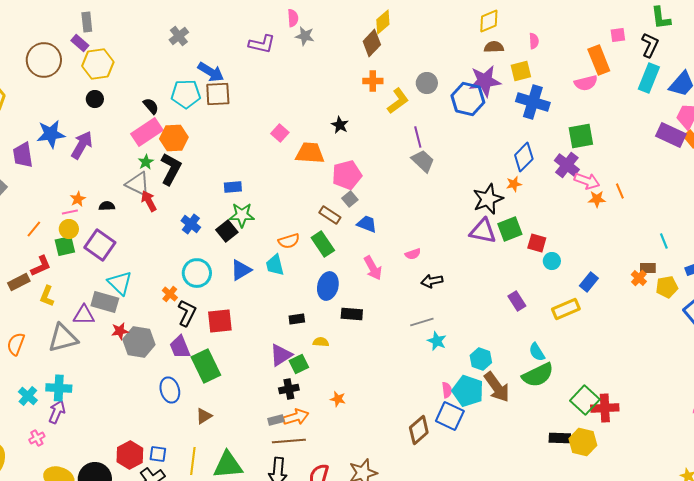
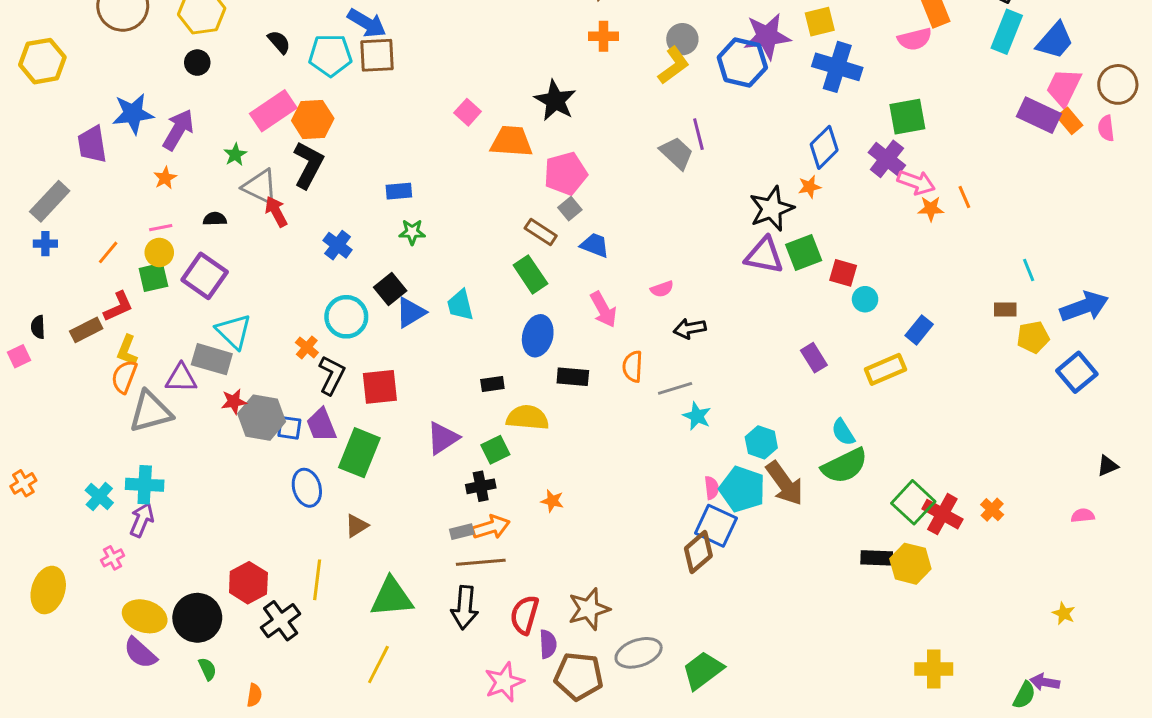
yellow L-shape: (398, 101) -> (674, 65), moved
black semicircle: (151, 106) -> (279, 42), moved
black star: (340, 125) -> (555, 101), size x1.6
purple line: (418, 137) -> (698, 134), moved
green star: (146, 162) -> (235, 155), moved
orange star: (78, 199) -> (165, 178), moved
green star: (242, 215) -> (412, 232), size x0.7
black square: (227, 231) -> (390, 289), moved
orange semicircle: (289, 241) -> (633, 366), moved, turned 110
orange cross: (639, 278) -> (992, 510), moved
yellow semicircle: (321, 342) -> (527, 418), size x1.8
orange semicircle: (16, 344) -> (124, 377), moved
purple triangle: (281, 355) -> (443, 438), moved
green rectangle: (206, 366) -> (359, 453), turned 48
red cross: (605, 408) -> (942, 514), turned 32
brown diamond: (419, 430) -> (698, 552), moved
blue square: (158, 454) -> (289, 428), moved
yellow line: (193, 461) -> (317, 580), moved

